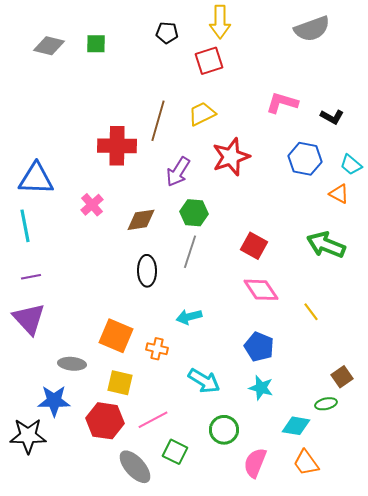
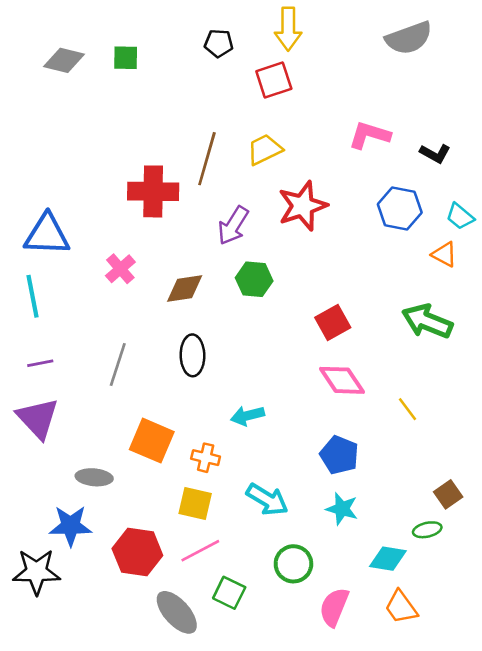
red square: (254, 246) -> (333, 323), turned 32
gray line: (190, 252) -> (118, 365), moved
yellow square: (120, 383) -> (195, 504), moved

